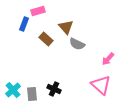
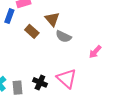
pink triangle: (101, 85) -> (67, 78), moved

